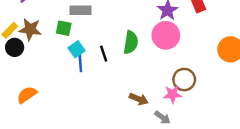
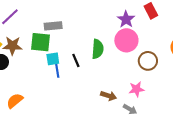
green square: (64, 28) -> (40, 42), size x1.5
cyan square: (77, 49) -> (53, 59), turned 32
brown circle: (184, 80) -> (148, 61), moved

